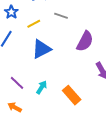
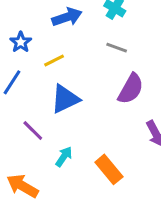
gray line: (61, 16) -> (117, 48), moved
purple line: (17, 83) -> (33, 131), moved
orange arrow: (15, 107) -> (22, 186), size x1.5

